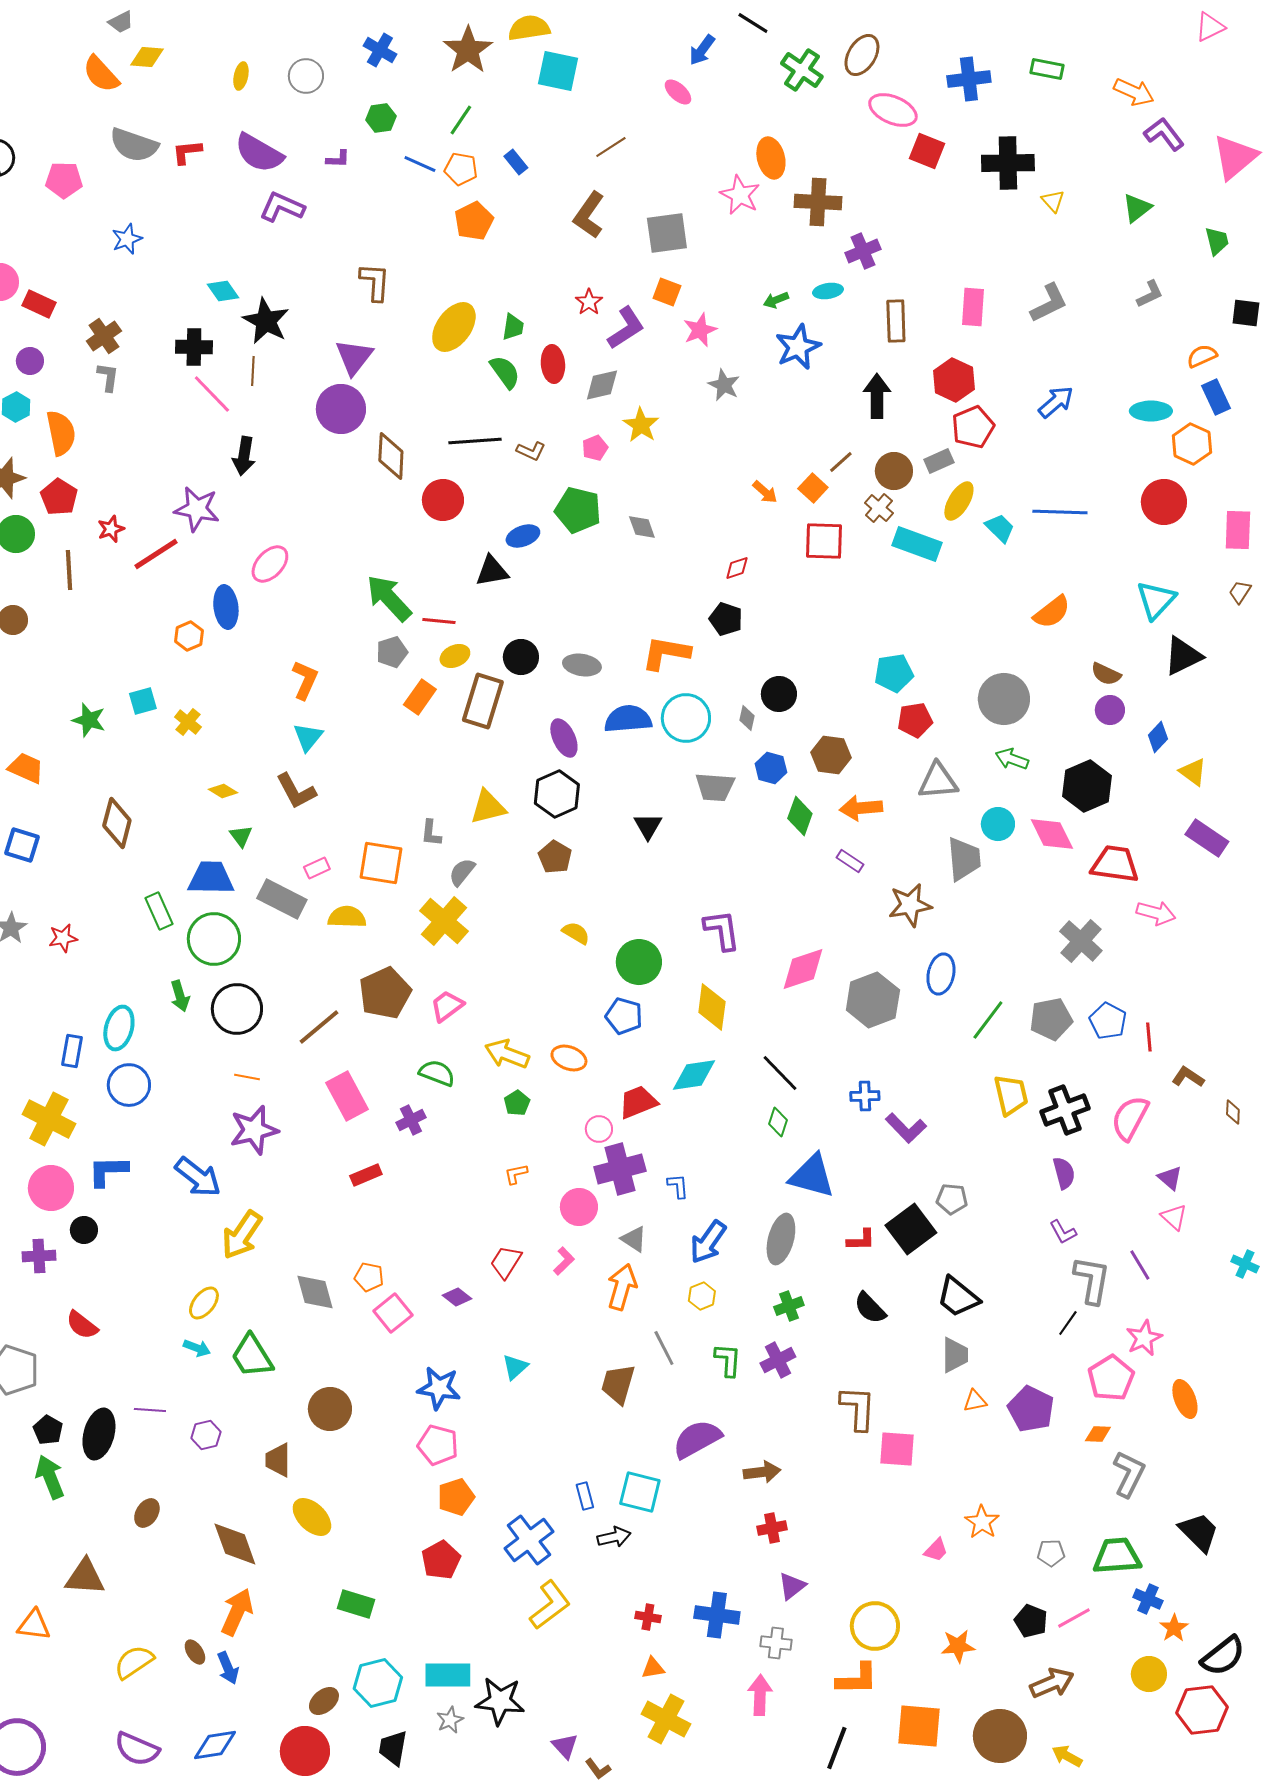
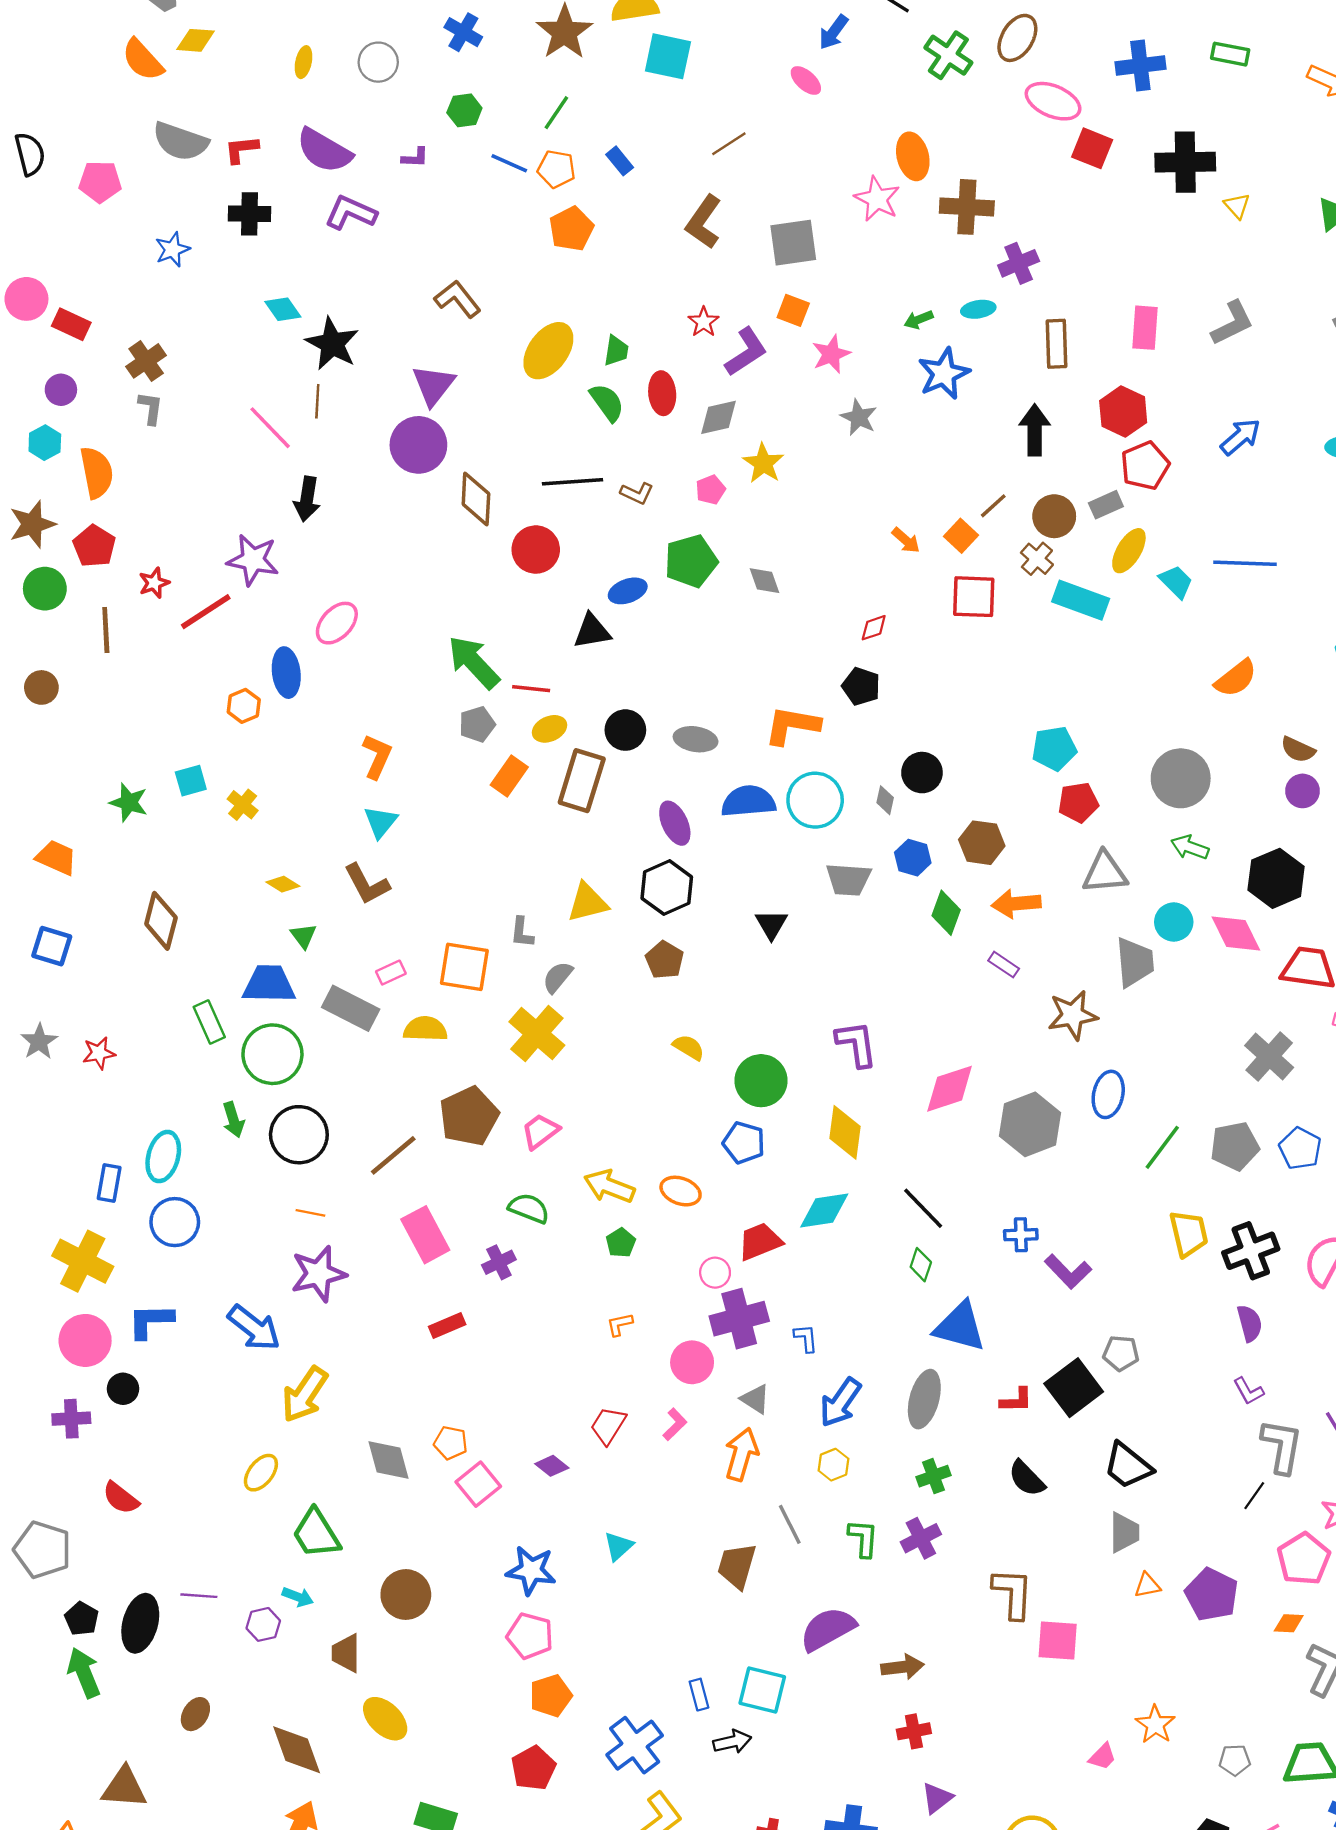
brown L-shape: (375, 282) -> (458, 299), turned -42
black cross: (194, 347) -> (249, 214), moved
green pentagon: (578, 510) -> (691, 561), turned -30
cyan arrow: (197, 1348) -> (298, 1597), moved

